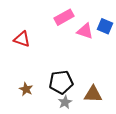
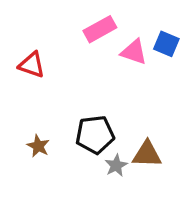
gray star: (65, 102) -> (116, 165), moved

